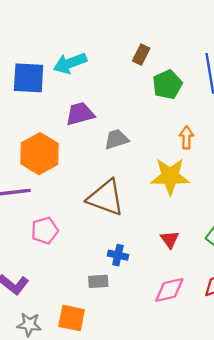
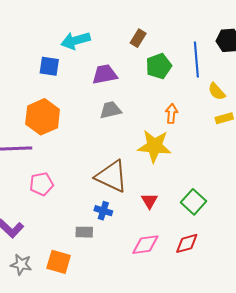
blue square: (29, 78) -> (49, 66), moved, size x0.7
purple trapezoid: (80, 114) -> (105, 74), moved
brown triangle: (106, 198) -> (111, 176), moved

